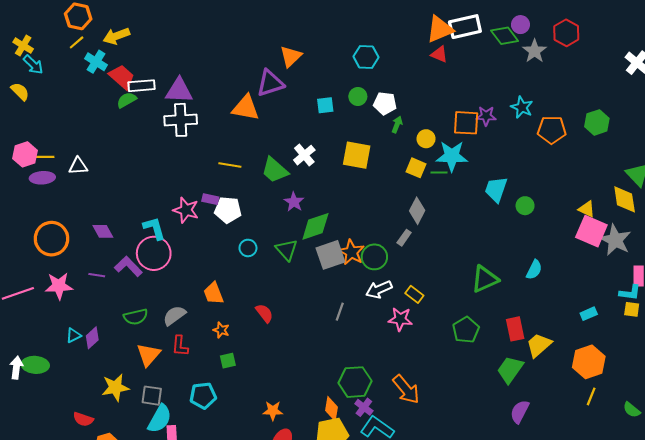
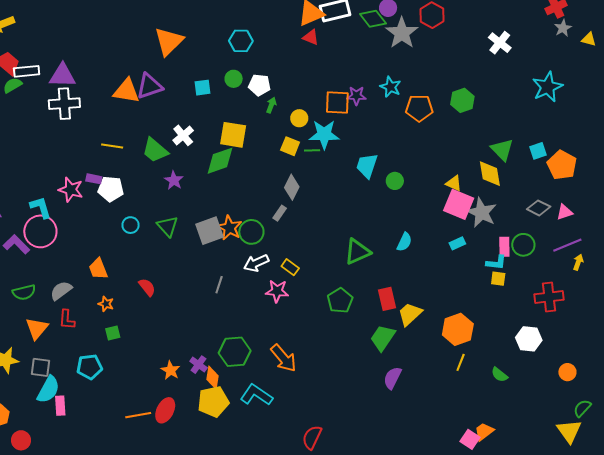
gray star: (535, 51) -> (402, 33), size x1.4
orange triangle: (291, 56) -> (169, 41), size x1.4
purple triangle: (270, 83) -> (149, 86), moved
green diamond: (315, 226) -> (220, 161), moved
cyan rectangle: (589, 314) -> (457, 243), moved
purple cross: (364, 407) -> (199, 365), moved
orange star: (273, 411) -> (170, 370), moved, turned 30

